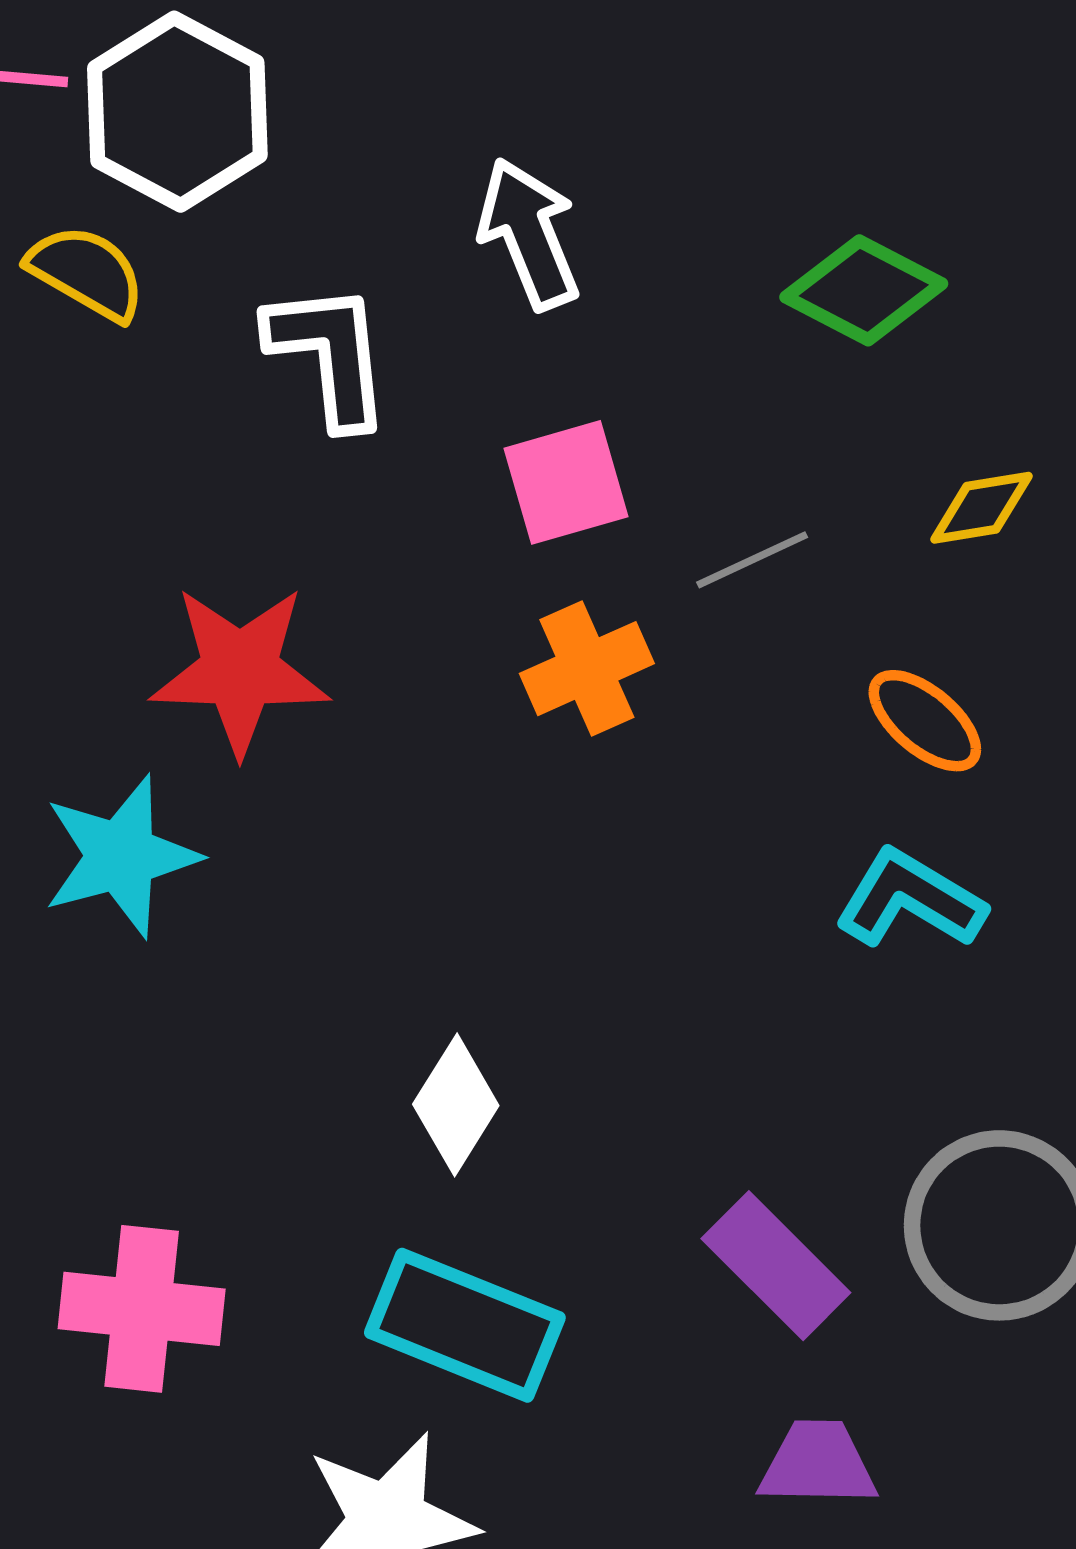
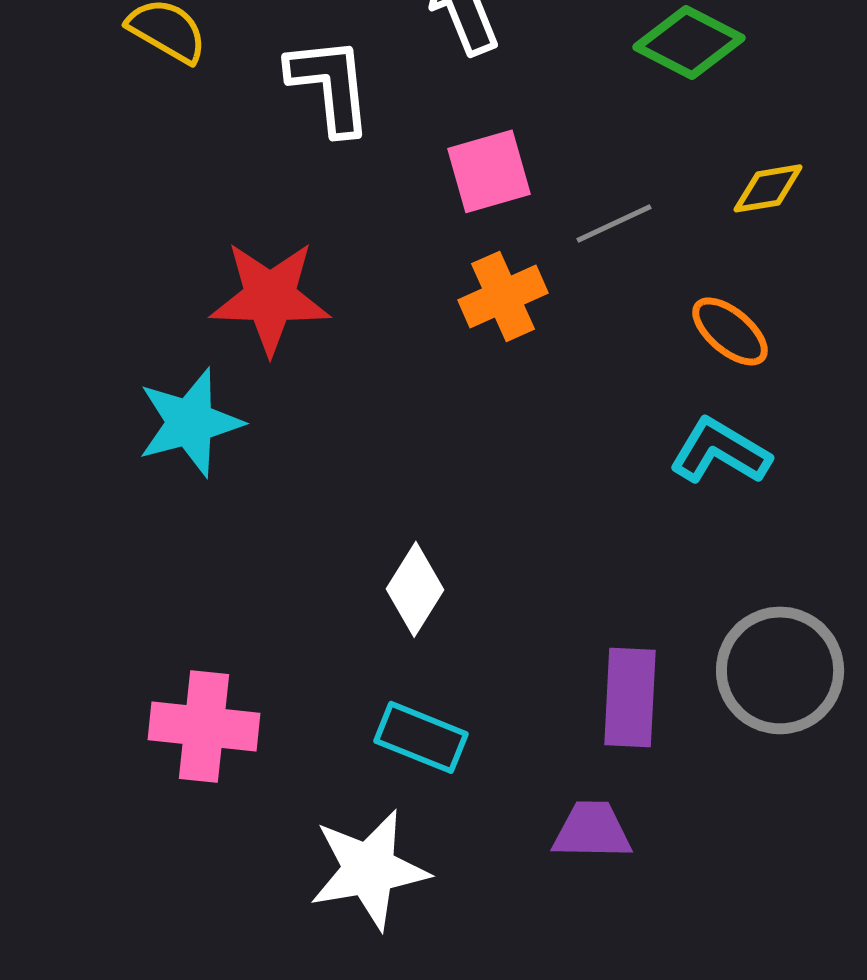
purple rectangle: (776, 1266) -> (630, 697), turned 48
cyan rectangle: (465, 1325) -> (421, 737), size x0.7
purple trapezoid: (818, 1464) -> (592, 830), moved

